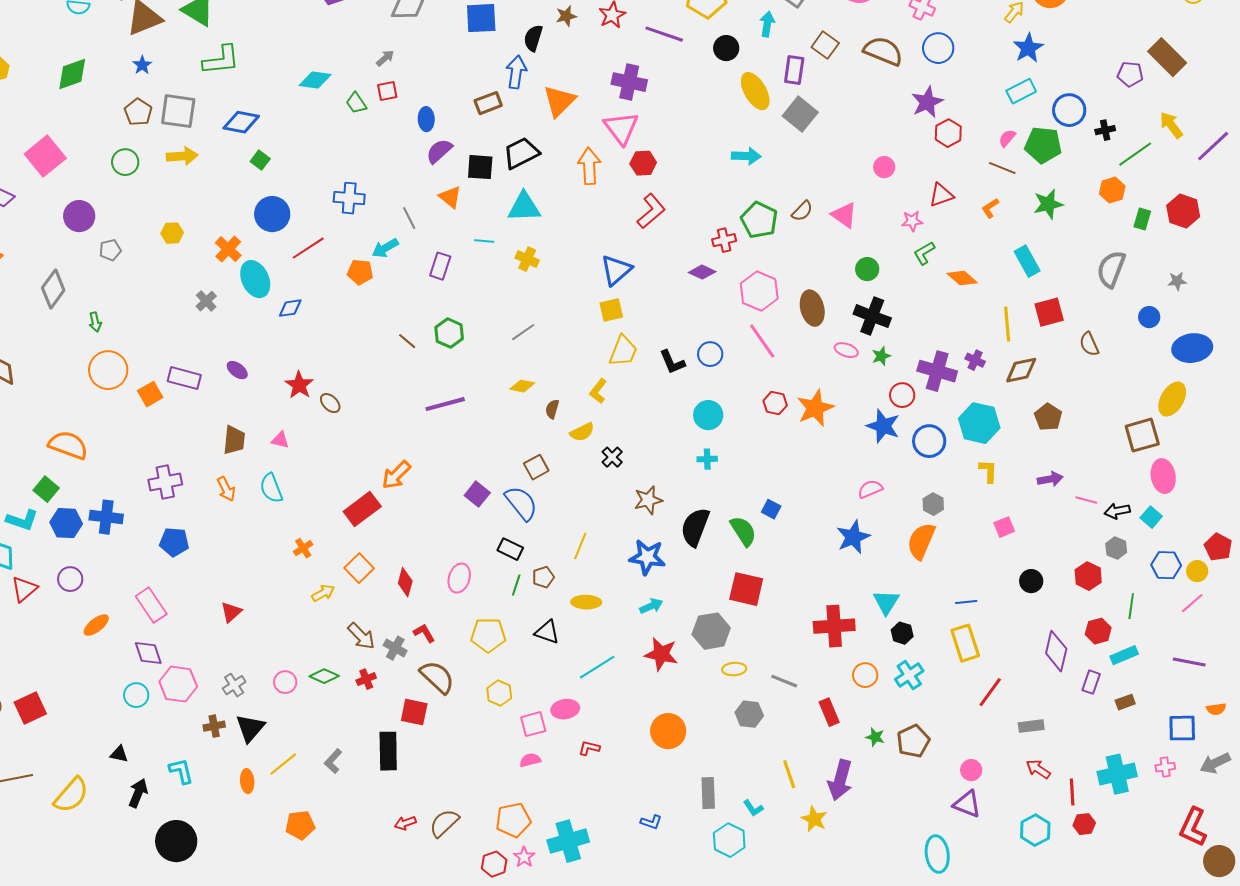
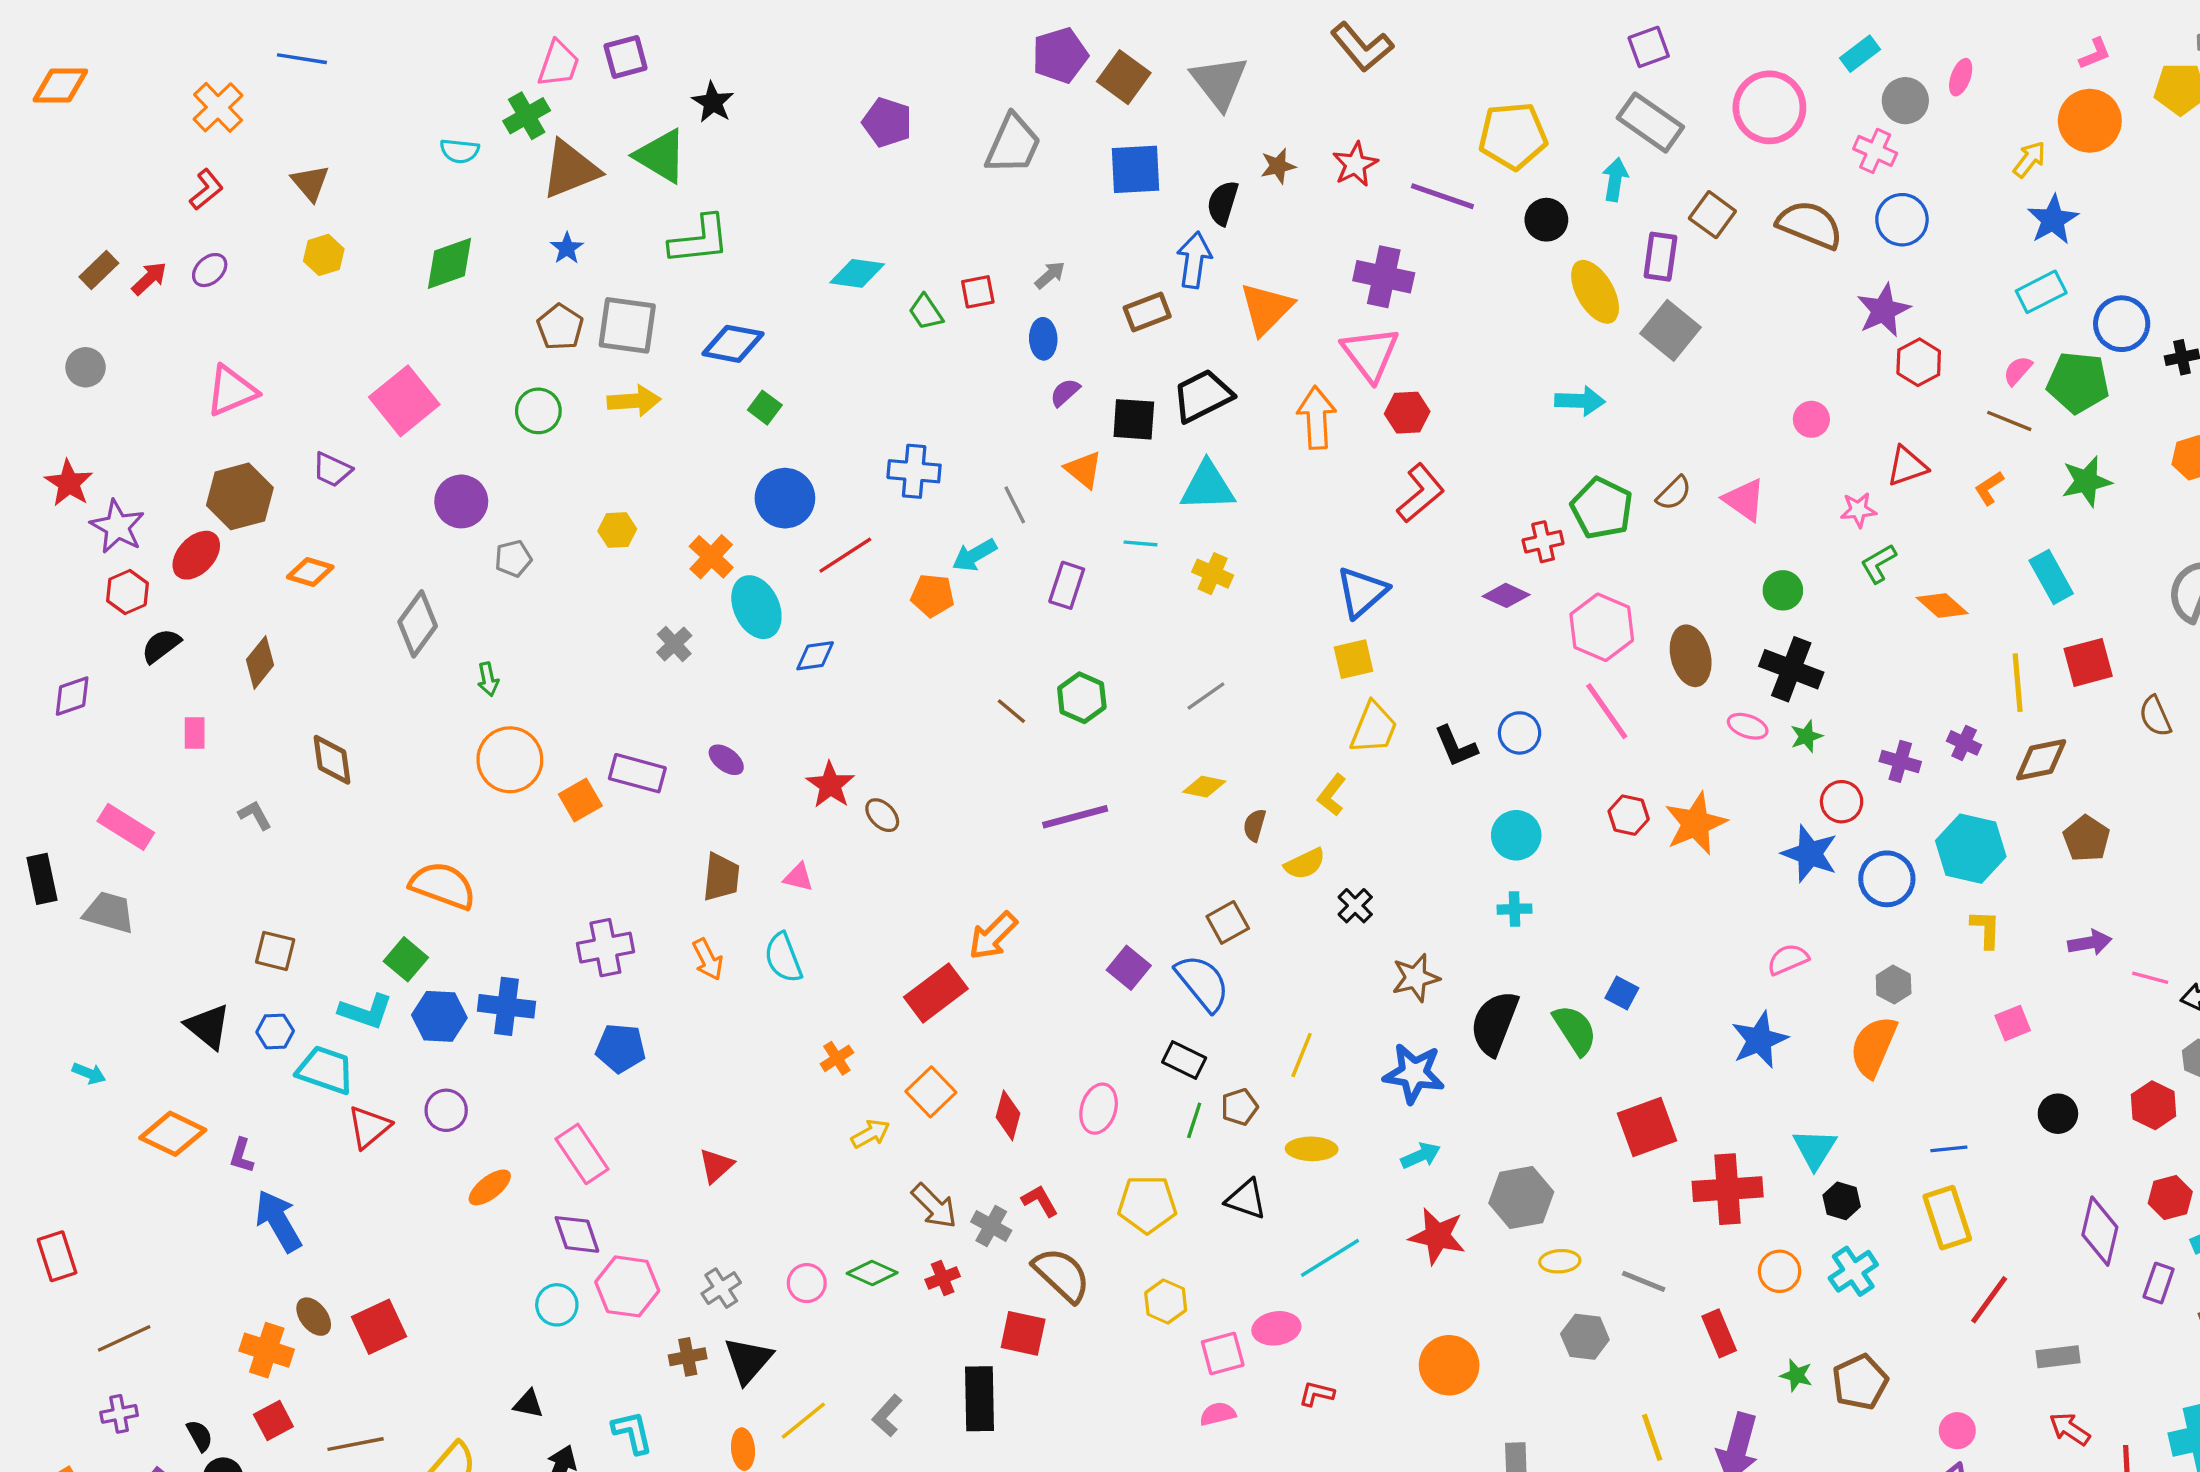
gray arrow: (385, 58) -> (1050, 275), moved
purple semicircle: (439, 151) -> (1065, 392), size x0.7
purple cross: (937, 371) -> (1900, 761), size x0.6
red square: (746, 589) -> (1647, 1127), moved, turned -33

